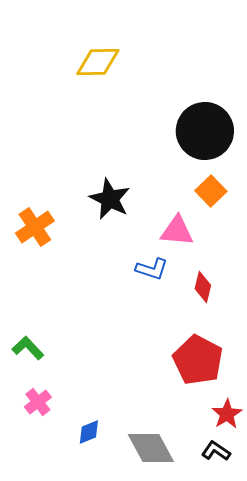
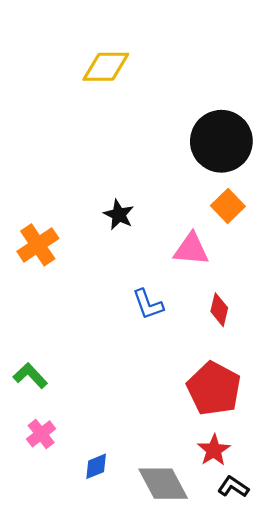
black star: (110, 199) -> (119, 215), size x0.7
blue L-shape: (152, 269) -> (148, 304), moved, turned 52
red star: (227, 414) -> (214, 450), moved

